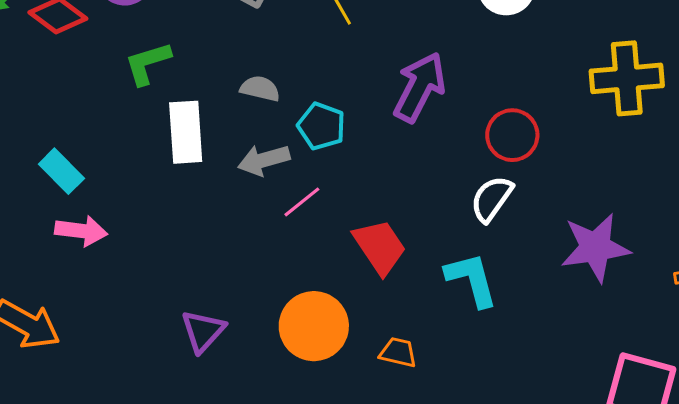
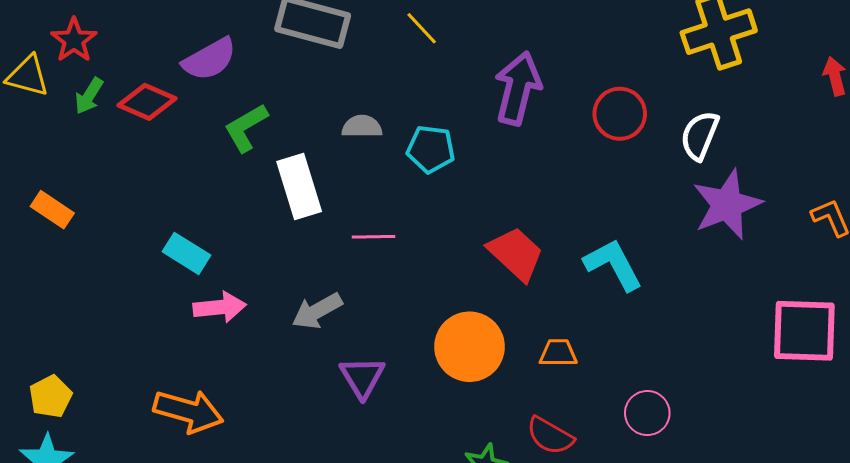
gray arrow: (264, 160) -> (317, 311), moved
white semicircle: (492, 199) -> (700, 136), moved
pink line: (302, 202) -> (373, 237), moved, turned 51

